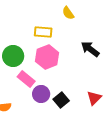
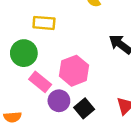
yellow rectangle: (43, 32) -> (44, 23), moved
pink hexagon: (47, 57) -> (74, 71), moved

